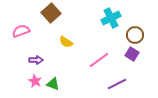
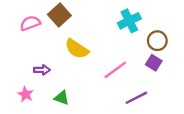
pink semicircle: (21, 31) -> (30, 23), moved
yellow semicircle: (66, 42) -> (77, 49), size x1.5
pink star: (35, 81) -> (26, 94), moved

